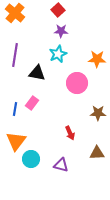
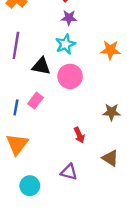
pink circle: (77, 83) -> (70, 76), moved
brown triangle: (97, 153) -> (110, 158), turned 35
cyan circle: (31, 159) -> (30, 186), moved

